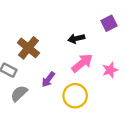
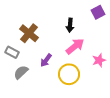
black arrow: (76, 39) -> (70, 25), turned -72
pink star: (110, 70) -> (99, 60), moved

